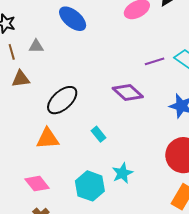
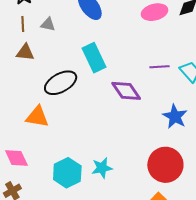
cyan rectangle: (99, 134) -> (94, 58), moved, size x1.8

